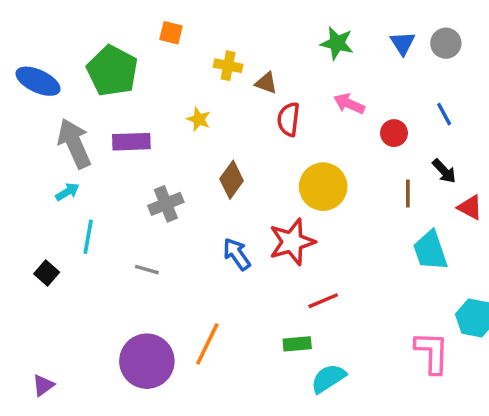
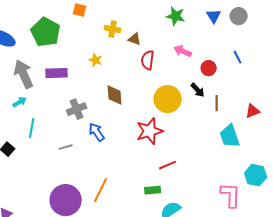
black arrow: (444, 171) -> (198, 90), moved
brown diamond: (232, 180) -> (115, 95), turned -40
red triangle: (470, 207) -> (253, 111), turned -49
blue arrow: (237, 254) -> (97, 132), moved
gray line: (147, 270) -> (66, 147), turned -32

